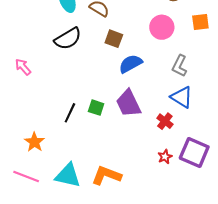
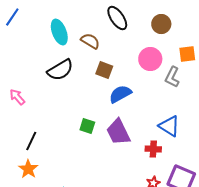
gray L-shape: (180, 66) -> (172, 77), moved
green square: (96, 108) -> (87, 126), moved
black line: (70, 113) -> (31, 141), moved
red cross: (165, 121) -> (153, 149), turned -35

